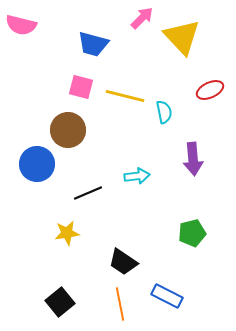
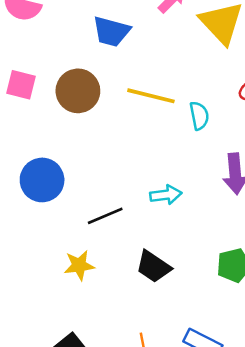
pink square: (81, 87) -> (21, 85), moved
brown circle: (68, 130) -> (78, 91), moved
black trapezoid: (123, 262) -> (153, 267), moved

